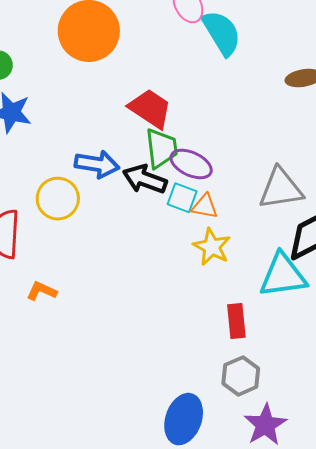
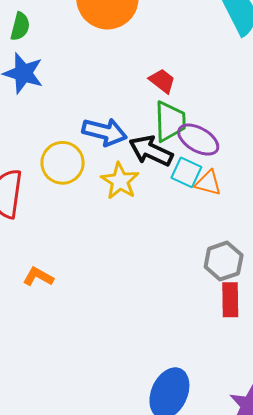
red trapezoid: (150, 109) -> (162, 81), size x0.6
yellow star: (212, 247) -> (120, 181), moved
orange L-shape: (42, 291) -> (38, 277), moved
gray hexagon: (241, 376) -> (224, 261), moved

